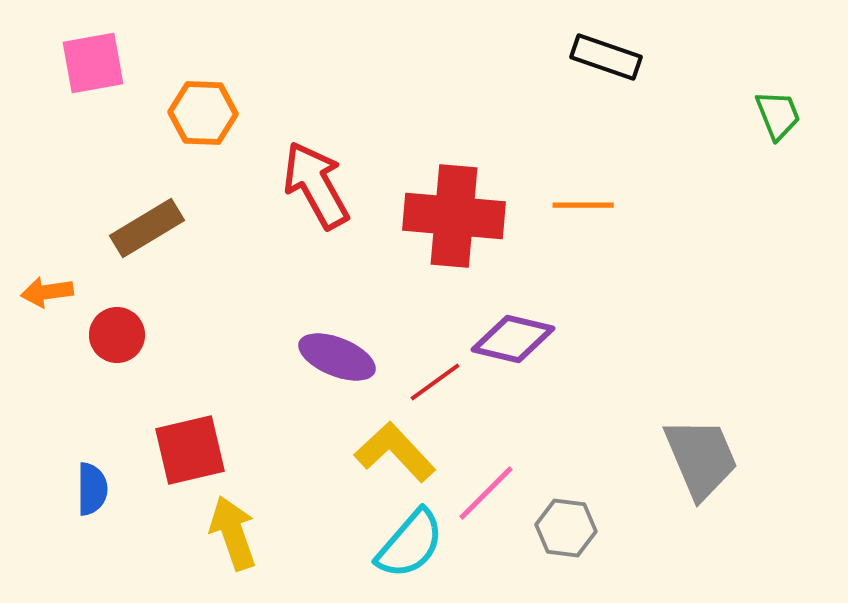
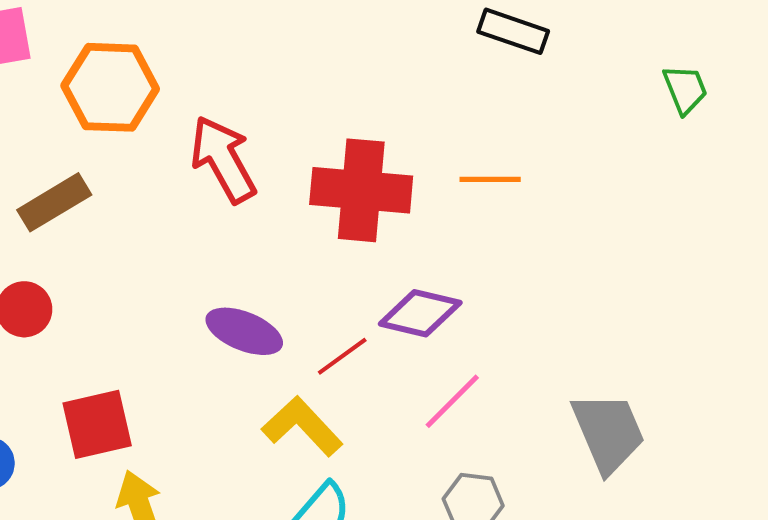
orange hexagon: (203, 113) -> (110, 87), size x1.4
pink line: (486, 493) -> (452, 401), moved

